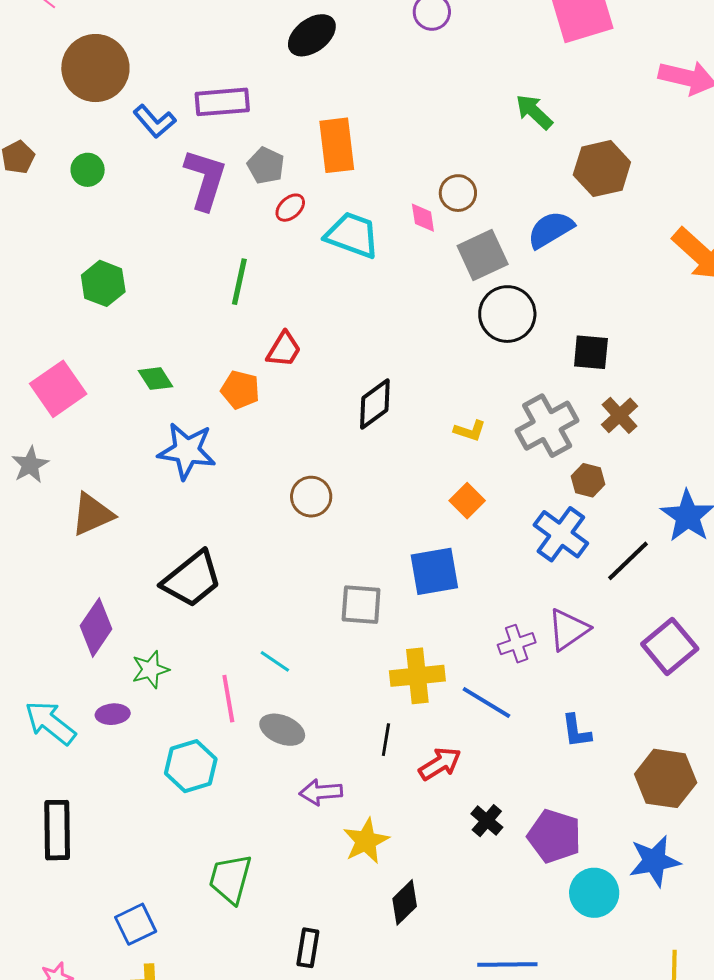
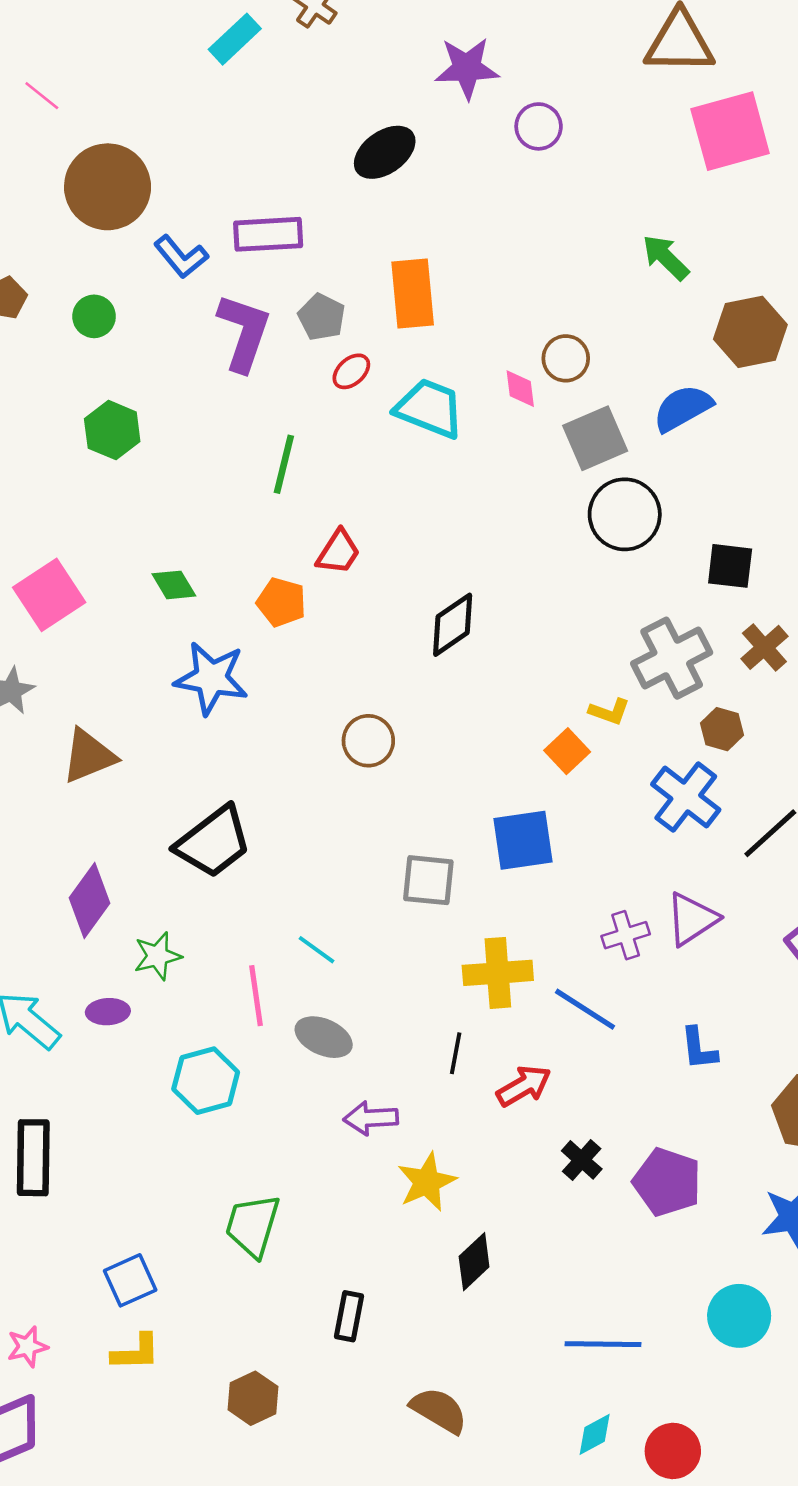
green hexagon: (103, 283) -> (112, 430), moved
yellow L-shape: (470, 431) -> (609, 712), moved
cyan circle: (594, 893) -> (739, 1316), moved

